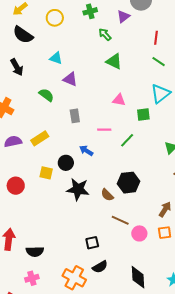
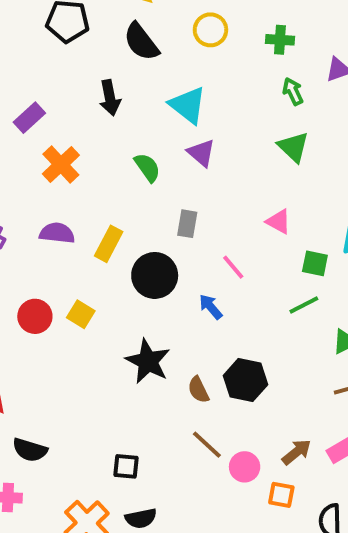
cyan triangle: (56, 58) -> (188, 105), size x1.5
pink line: (104, 130) -> (233, 267), turned 32
yellow rectangle: (40, 138) -> (109, 244), turned -48
green line: (127, 140) -> (304, 305), moved
blue arrow: (86, 151) -> (211, 307), moved
black circle: (66, 163) -> (155, 275), moved, size x1.5
yellow square: (46, 173) -> (81, 314), moved
pink circle: (139, 233) -> (245, 467), moved
black square: (92, 243) -> (126, 466), moved

